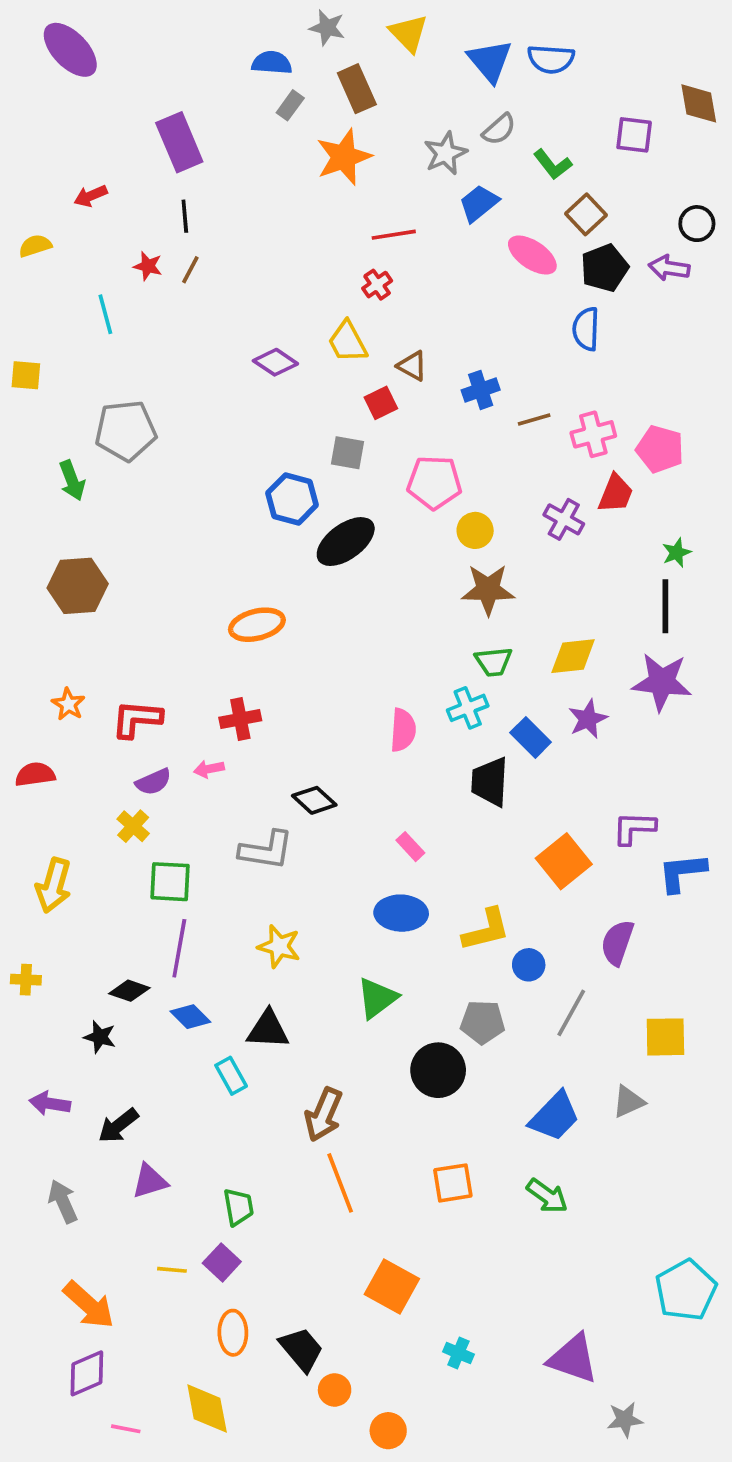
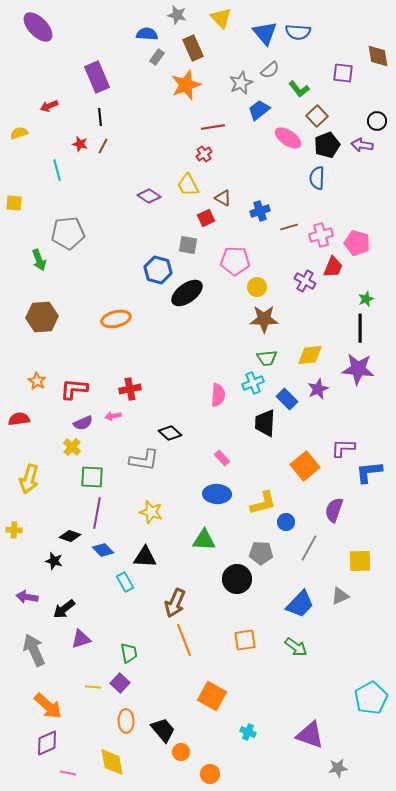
orange ellipse: (257, 625) -> (116, 319), moved
green triangle: (377, 998) -> (204, 540), turned 40
gray arrow: (63, 1201) -> (34, 650), size x1.4

